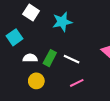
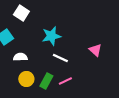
cyan star: (62, 22) -> (51, 36), moved
green rectangle: (50, 58) -> (46, 81), moved

